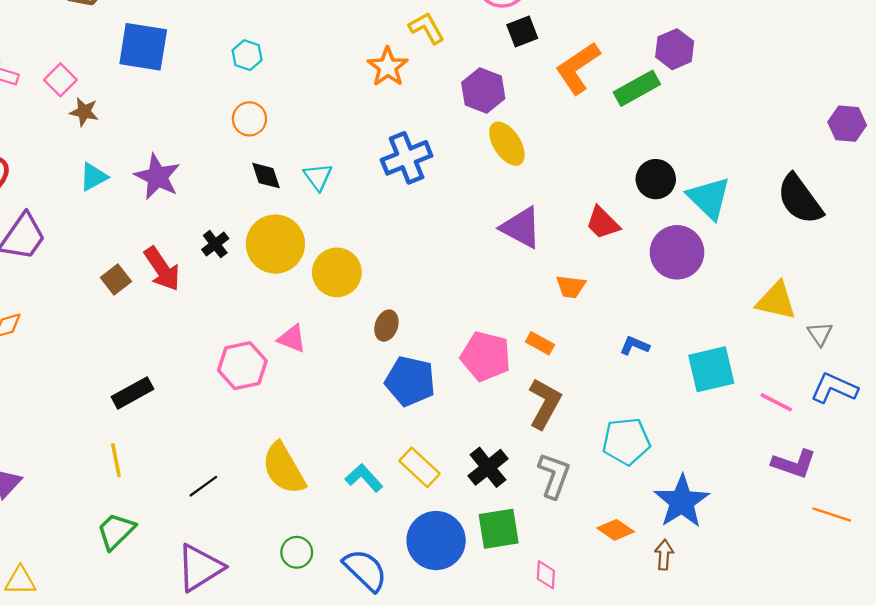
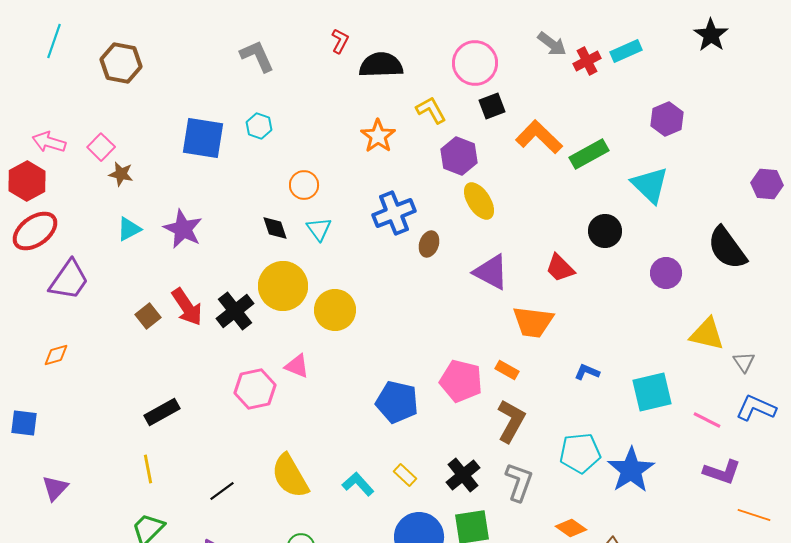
yellow L-shape: (427, 28) -> (431, 110), moved
blue square: (143, 47) -> (203, 138), moved
purple hexagon: (675, 49) -> (667, 119), moved
orange L-shape: (578, 68) -> (539, 137), turned 78
orange circle: (249, 119) -> (304, 185), moved
cyan triangle: (709, 198) -> (650, 185), moved
black cross: (215, 244) -> (235, 311), moved, size x1.6
purple circle: (677, 252) -> (666, 273), moved, size x0.7
orange trapezoid: (571, 287) -> (533, 322), size x1.6
brown ellipse: (386, 326) -> (429, 244), moved
yellow rectangle: (420, 467) -> (405, 475), size x0.7
blue star: (682, 502) -> (631, 470), moved

